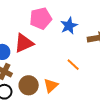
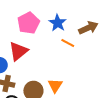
orange line: (73, 65) -> (68, 43), moved

